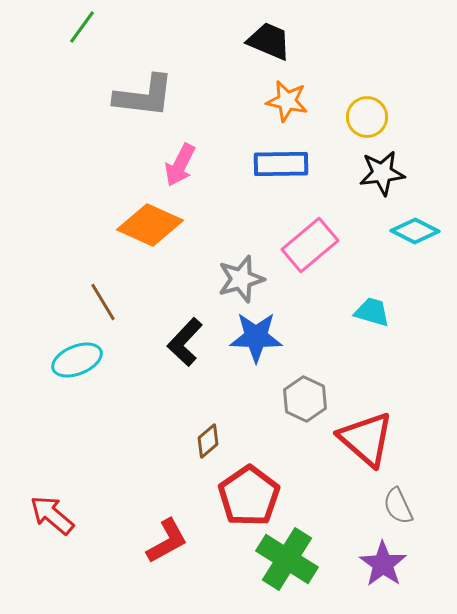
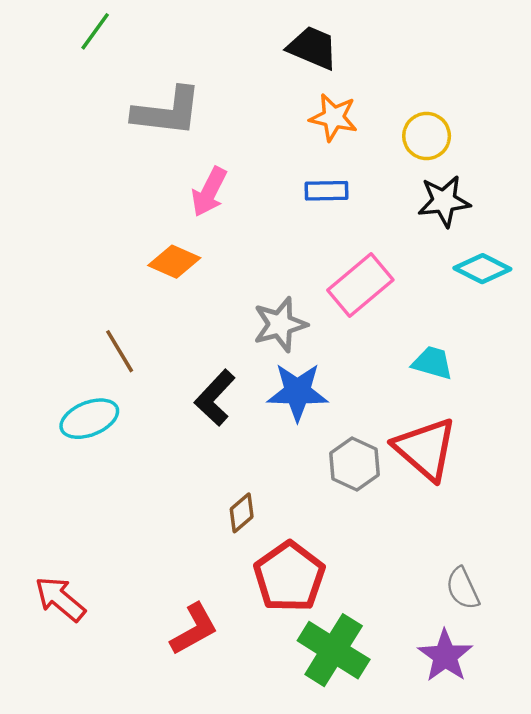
blue rectangle: (281, 164) -> (327, 191), size x0.7
orange diamond: (150, 225) -> (174, 262), size x0.7
red triangle: (366, 439) -> (425, 449), moved

